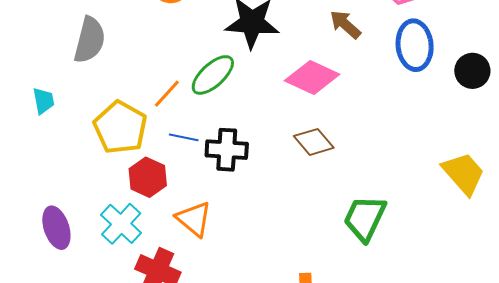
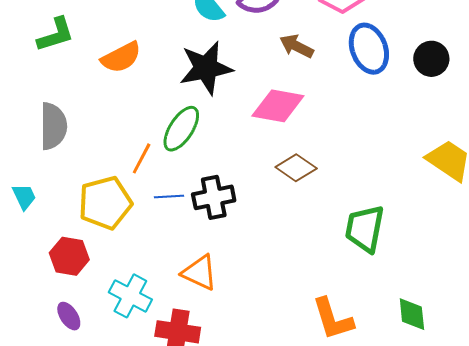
yellow pentagon: (120, 127) -> (105, 203), turned -30
red hexagon: (148, 177) -> (69, 256), moved
purple ellipse: (56, 228) -> (69, 316), size x0.7

